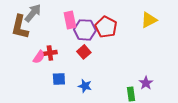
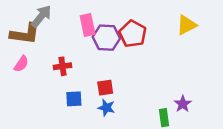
brown L-shape: (20, 27) -> (25, 34), turned -95
red square: (84, 52) -> (105, 88), moved, turned 32
pink semicircle: (39, 57) -> (21, 64), moved

